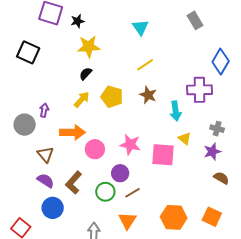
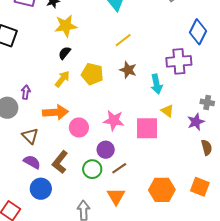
gray cross: (217, 129) -> (207, 102), moved
brown semicircle: (221, 178) -> (207, 147), turned 49

